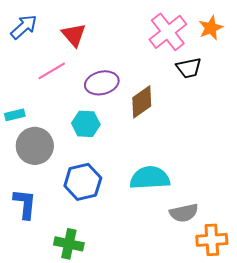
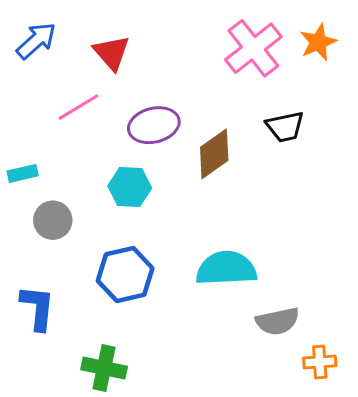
black trapezoid: (189, 68) -> (285, 127), moved
gray circle: (35, 146) -> (53, 220), size x0.7
orange cross: (212, 240) -> (320, 362), size x0.7

